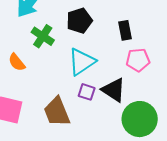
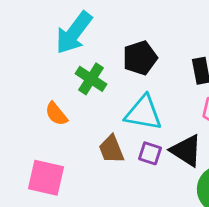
cyan triangle: (82, 62) -> (143, 113), turned 44
brown trapezoid: (57, 112) -> (111, 149), moved, size x0.7

